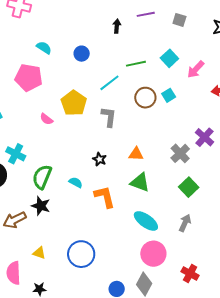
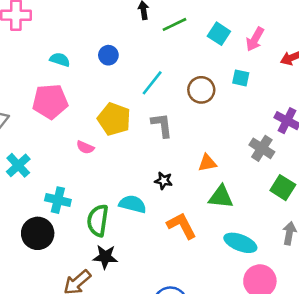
green line: (136, 64) -> (175, 24), moved
cyan square: (169, 95) -> (241, 78), moved, turned -32
cyan semicircle: (76, 182) -> (133, 204), moved, size x1.5

